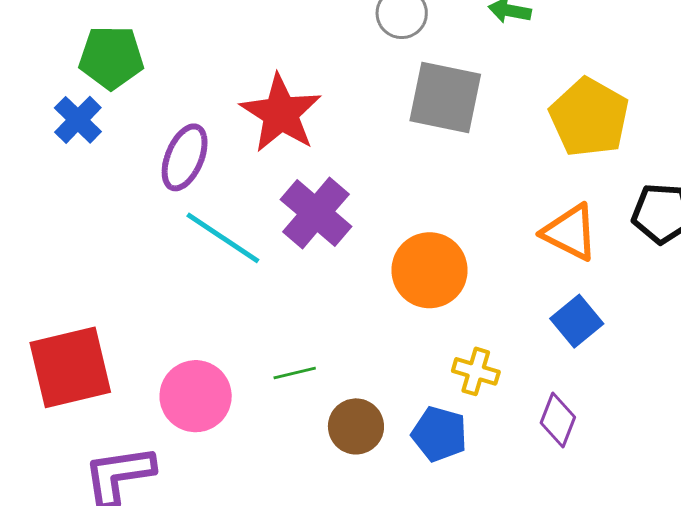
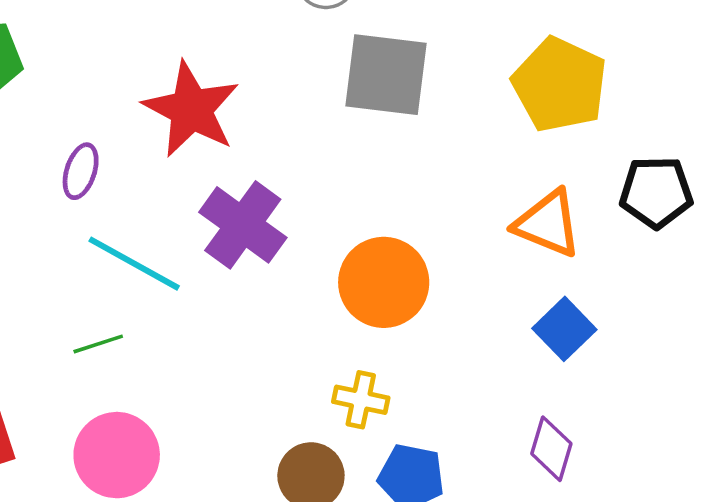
purple ellipse: (185, 157) -> (81, 171), size x0.7
yellow cross: (476, 371) -> (361, 400), moved
green line: (295, 373) -> (98, 344), moved

